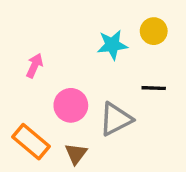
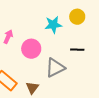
pink circle: (71, 105) -> (31, 49), moved

